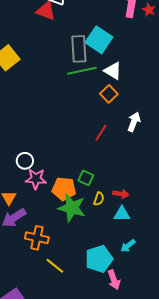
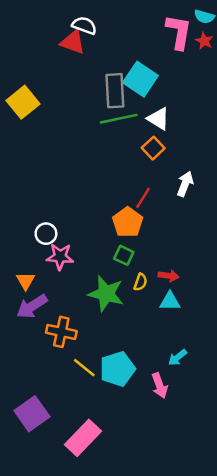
orange pentagon: (64, 189) -> (128, 222), moved, turned 30
cyan arrow: (128, 246) -> (177, 357), moved
cyan pentagon: (99, 259) -> (117, 369), moved

